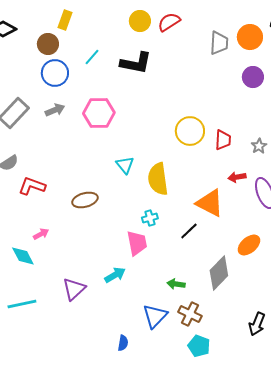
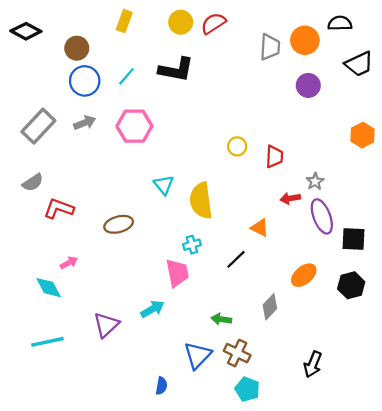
yellow rectangle: (65, 20) -> (124, 21), moved
cyan line: (92, 57) -> (126, 76), moved
yellow circle: (190, 131) -> (237, 146), size x0.6
gray star: (259, 146) -> (315, 181), moved
orange triangle: (210, 203) -> (260, 228), size x0.6
gray diamond: (219, 273) -> (270, 307), size x0.7

